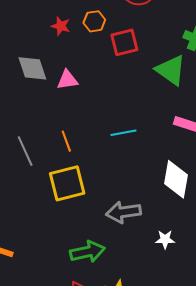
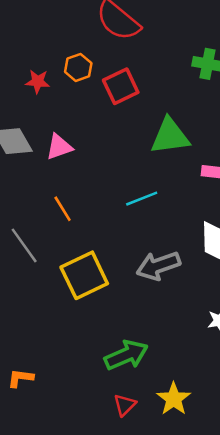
green triangle: (171, 70) -> (170, 136), moved, turned -32
orange line: (66, 141) -> (63, 209), moved
gray arrow: (124, 212) -> (158, 266), moved

